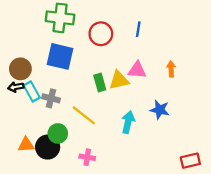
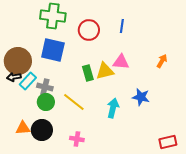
brown circle: (20, 69) -> (18, 61), size x1.4
orange arrow: (171, 69) -> (162, 61), moved, turned 32
cyan rectangle: (32, 92) -> (28, 81), turned 72
green circle: (58, 133) -> (46, 102), moved

